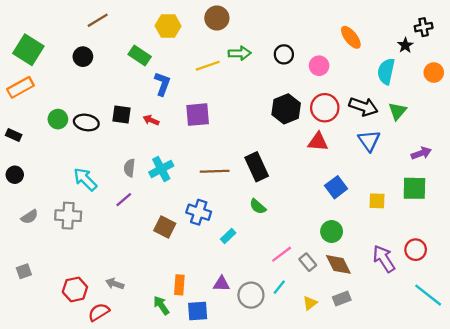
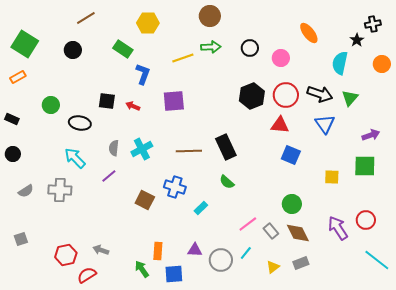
brown circle: (217, 18) -> (210, 16), moved
orange rectangle: (20, 87) -> (18, 77), size x0.7
black ellipse: (86, 122) -> (80, 123), moved
blue square: (336, 187) -> (291, 155), moved, turned -30

